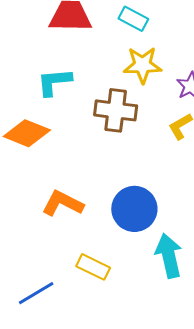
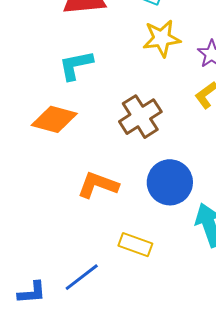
brown cross: (116, 110) -> (140, 117), moved, turned -33

